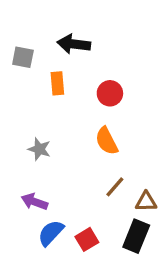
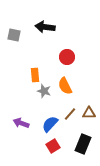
orange rectangle: (57, 83) -> (35, 75), moved
gray star: (39, 149) -> (44, 91), moved
brown triangle: (146, 202) -> (89, 113), moved
blue semicircle: (51, 233) -> (50, 124), moved

